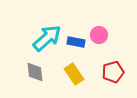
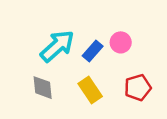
blue rectangle: (76, 42) -> (93, 51), turned -60

